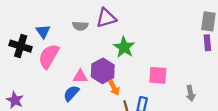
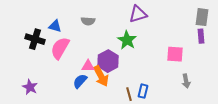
purple triangle: (106, 18) -> (138, 14), moved
blue triangle: (43, 31) -> (55, 26), turned -40
pink square: (158, 75) -> (175, 54), moved
orange arrow: (114, 88) -> (101, 76), moved, size x1.5

